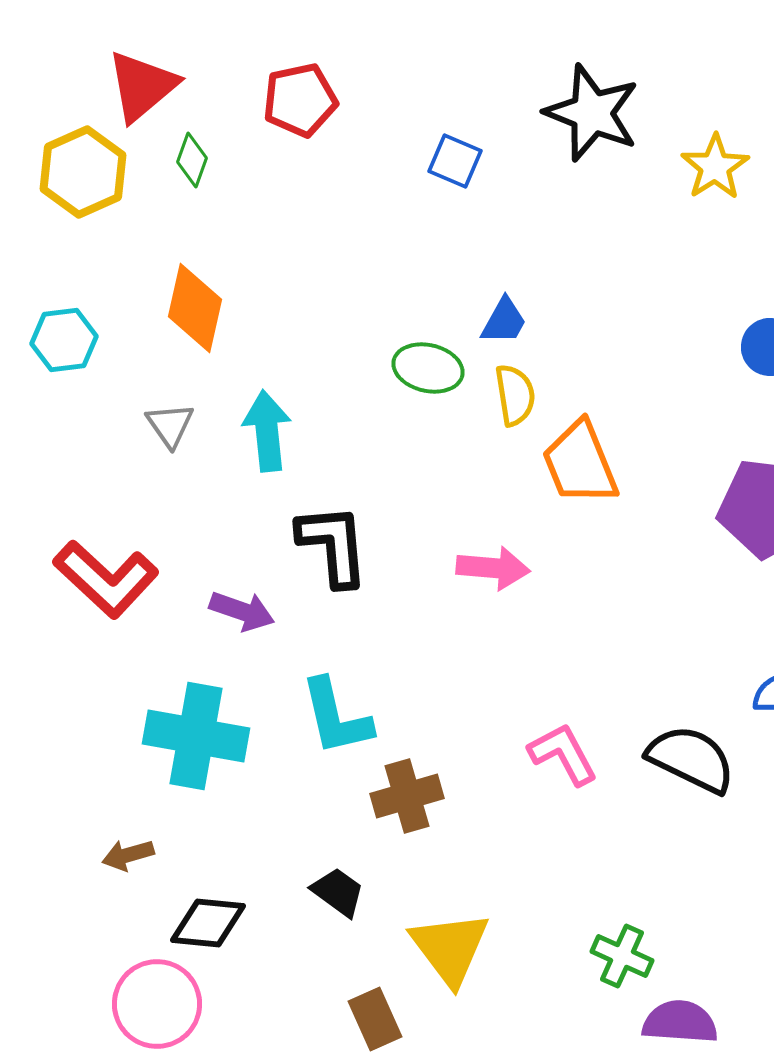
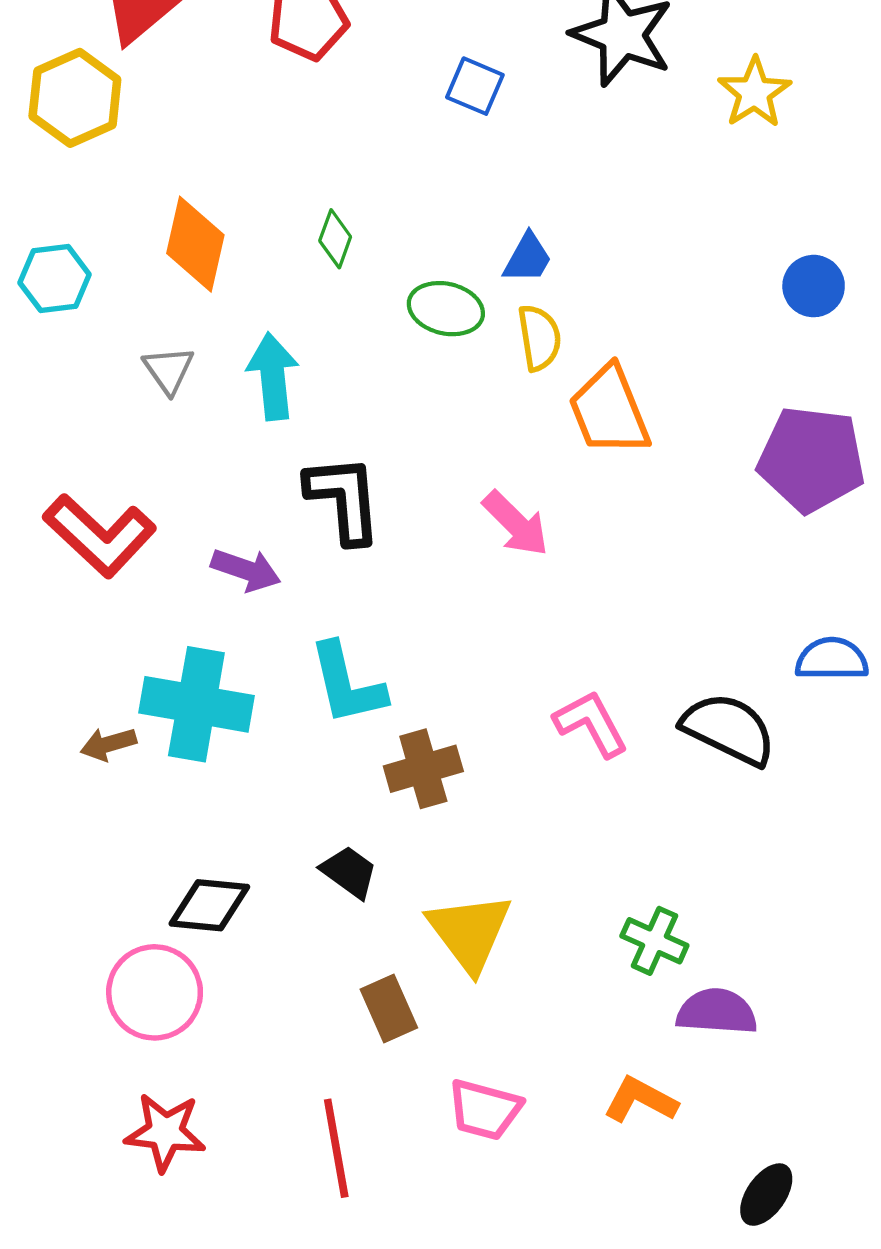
green diamond: (192, 160) -> (335, 239), moved
pink arrow: (493, 568) -> (516, 524), turned 40
brown arrow: (128, 855) -> (108, 744), moved

